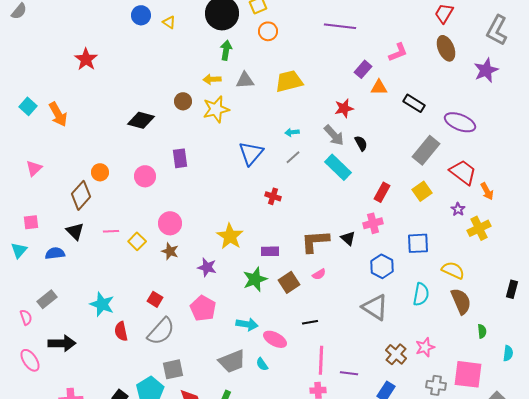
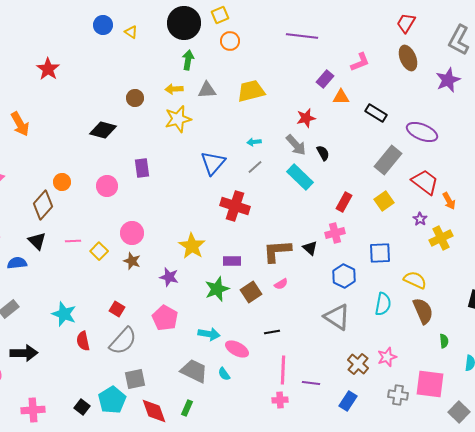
brown circle: (183, 101) -> (135, 98), moved
red cross: (273, 196) -> (235, 206), size x1.8
gray trapezoid: (232, 361) -> (194, 371), turned -132

